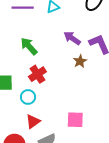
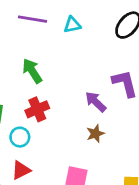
purple arrow: (72, 38) -> (96, 102), moved
brown star: (80, 61) -> (95, 134), moved

